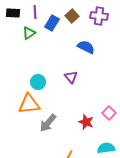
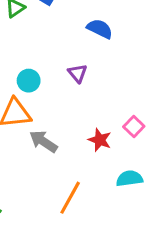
gray arrow: (48, 123) -> (43, 141), turned 84

